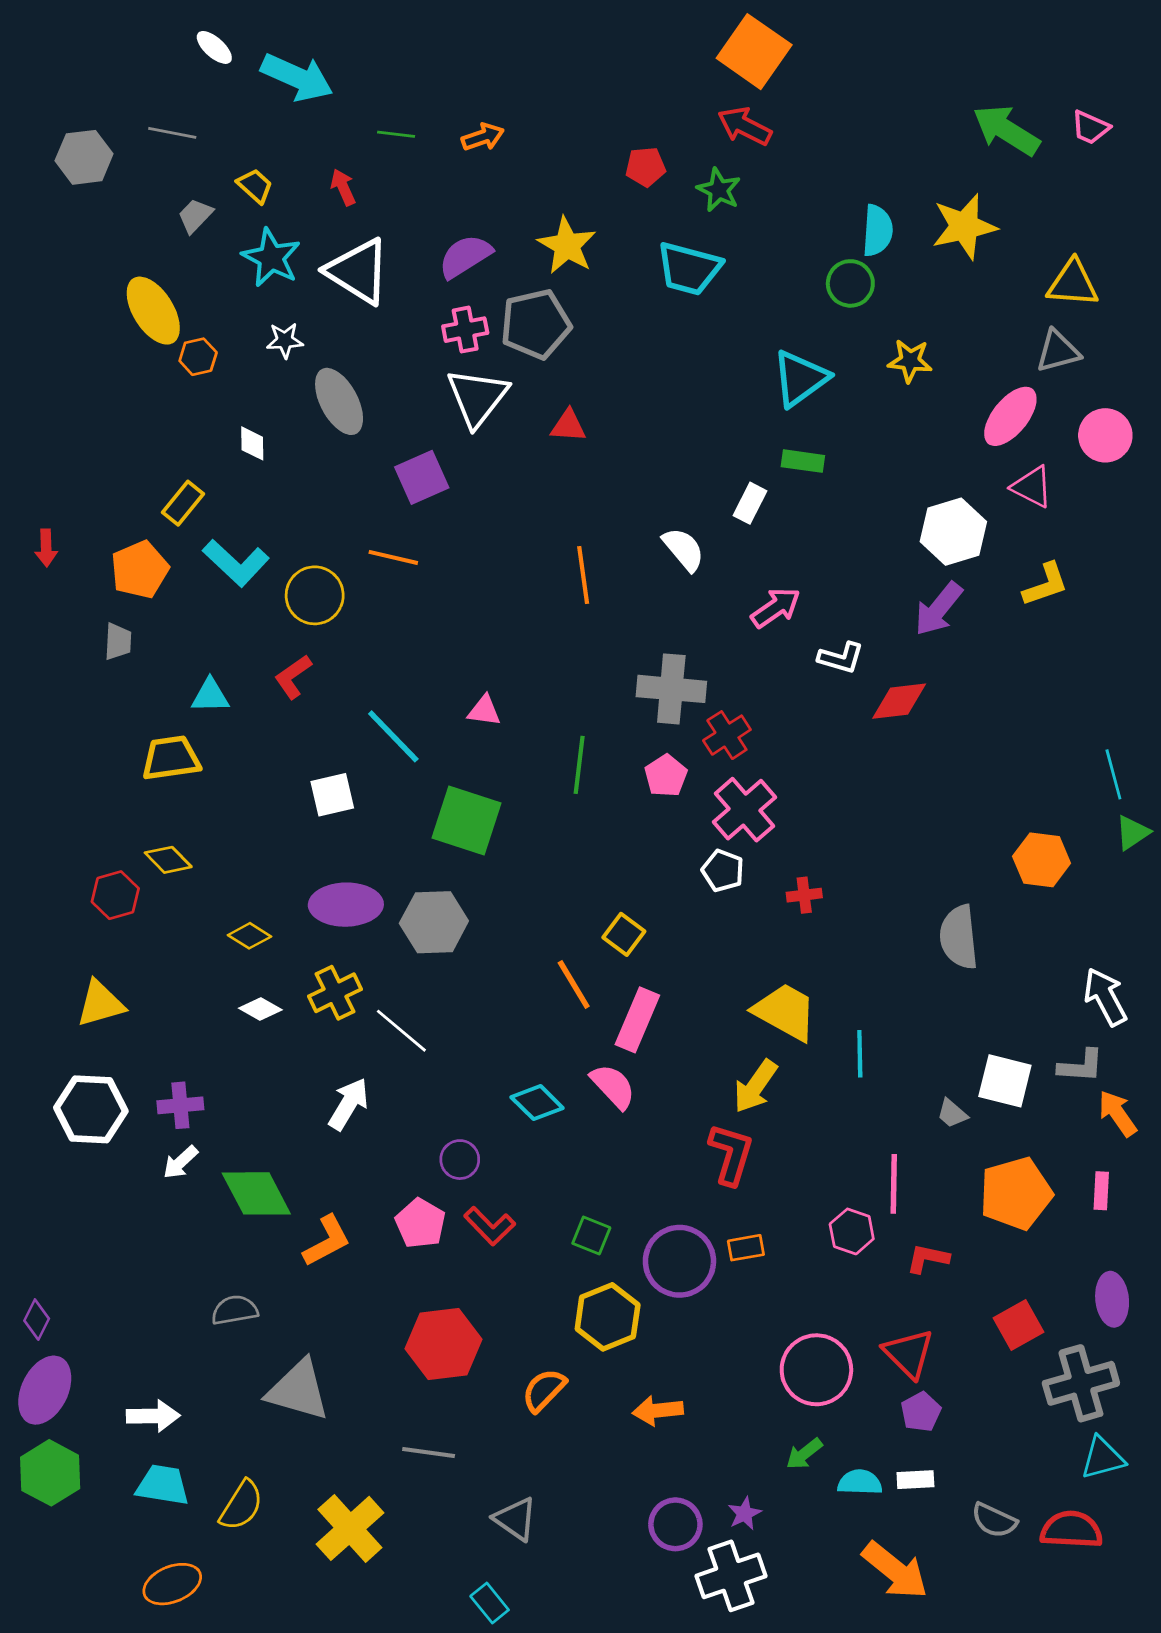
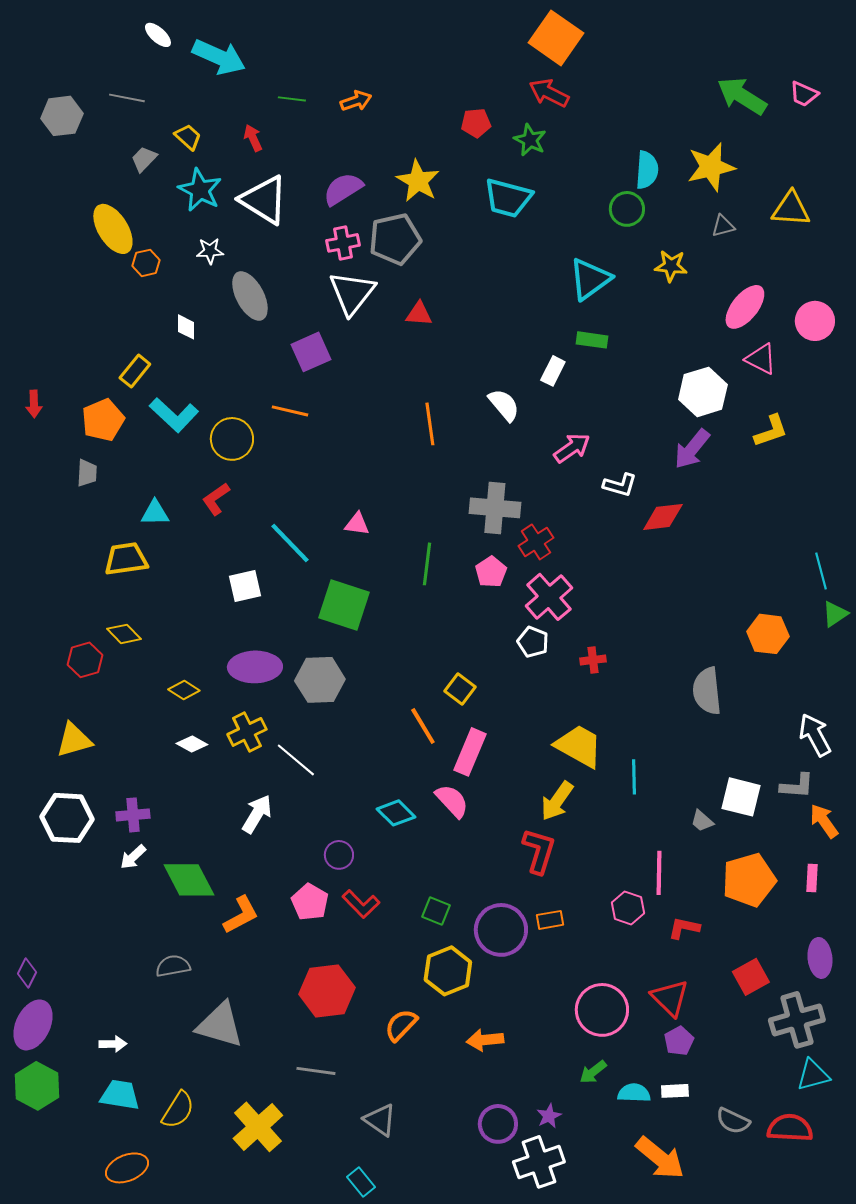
gray triangle: (1058, 351) -> (723, 226), moved, size x0.7
white arrow: (153, 1416) -> (113, 1044), size x0.7

